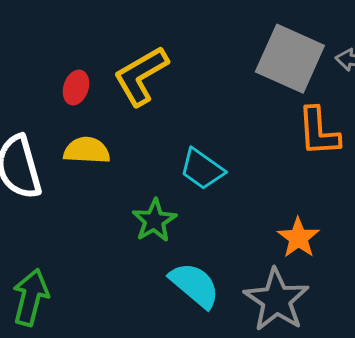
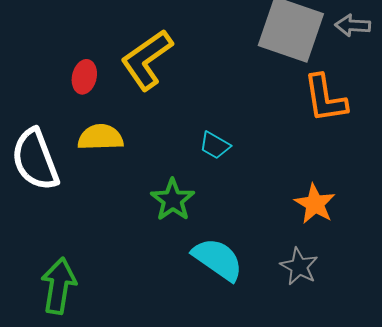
cyan trapezoid: (202, 169) -> (215, 145), size x0.7
gray star: (276, 300) -> (299, 266), size x0.6

